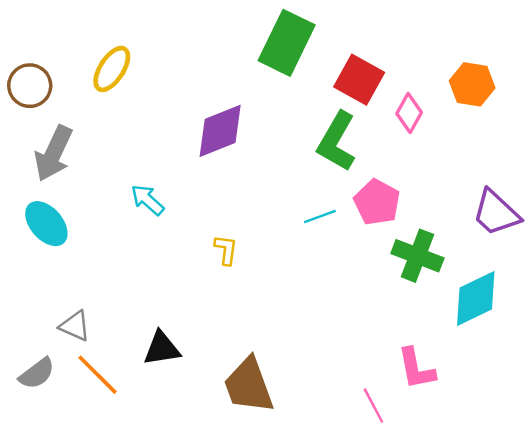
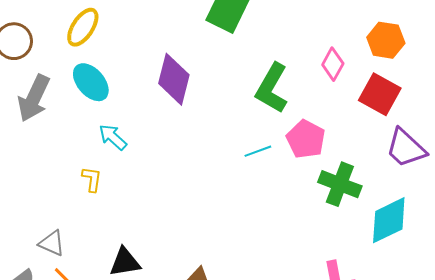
red square: (359, 80) -> (380, 94), moved
purple diamond: (220, 131) -> (174, 79), turned -54
cyan ellipse: (46, 224) -> (91, 82), moved
yellow L-shape: (226, 250) -> (92, 179), moved

